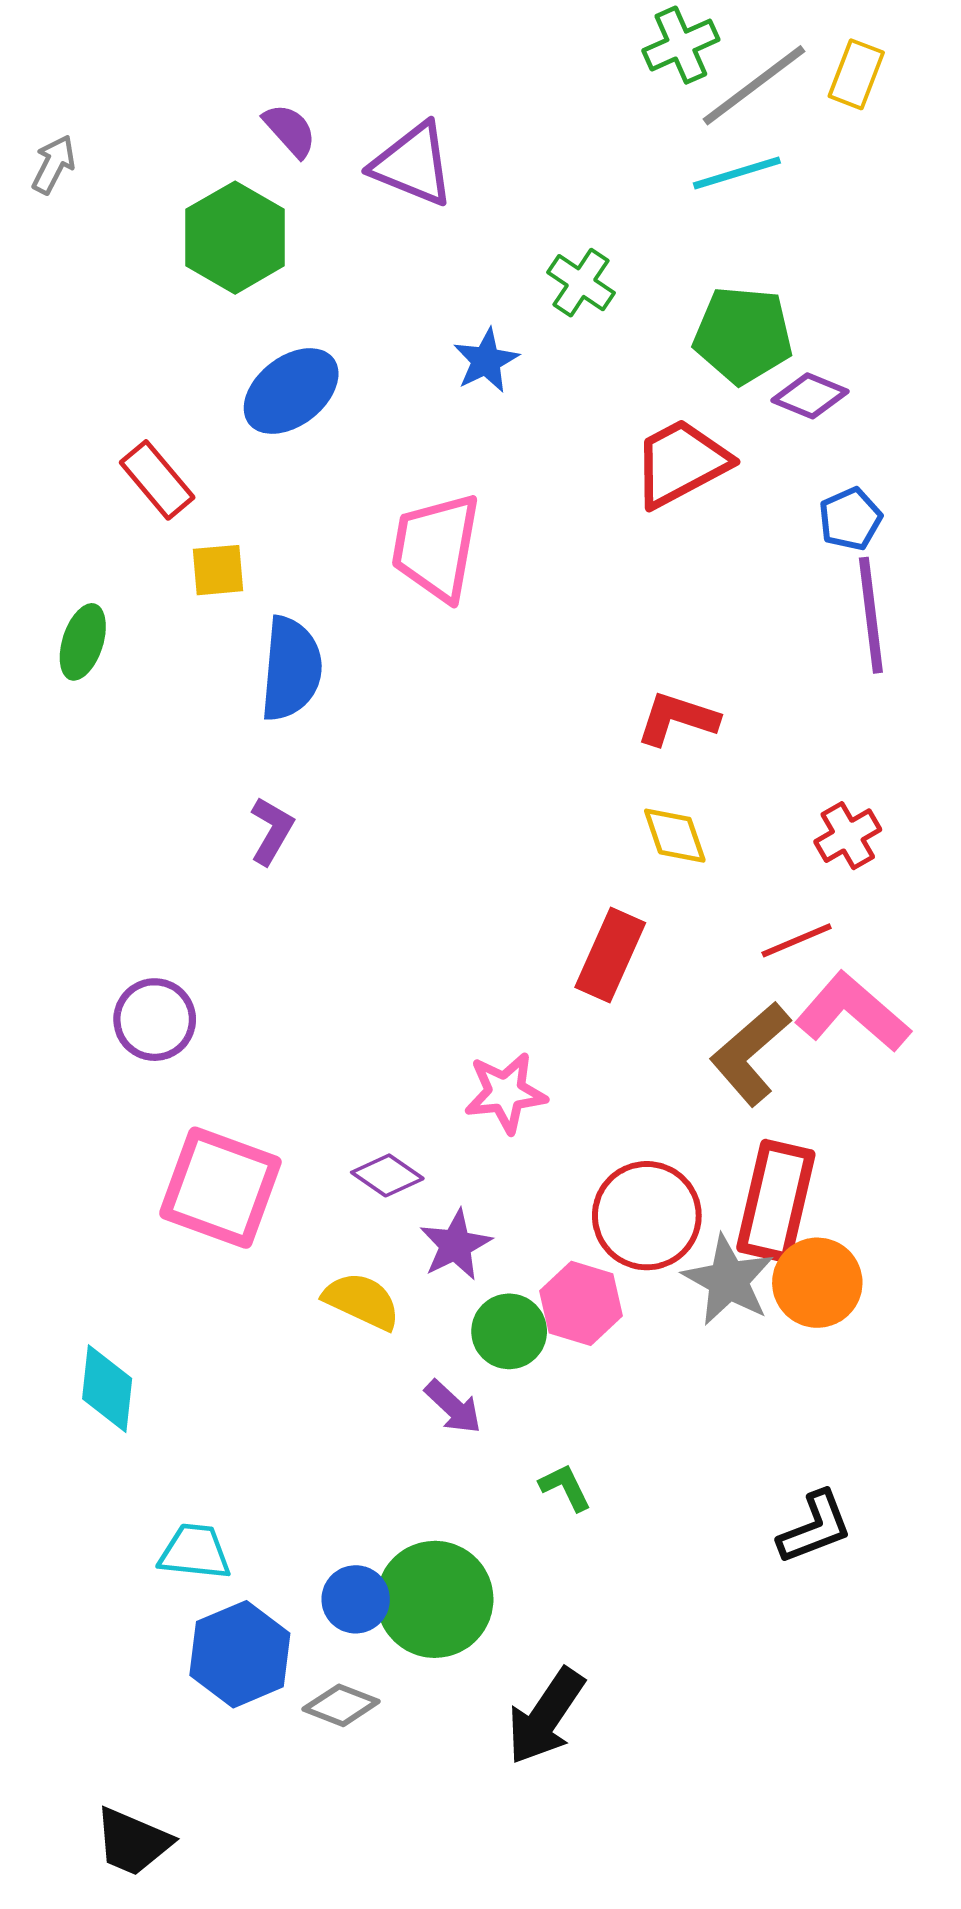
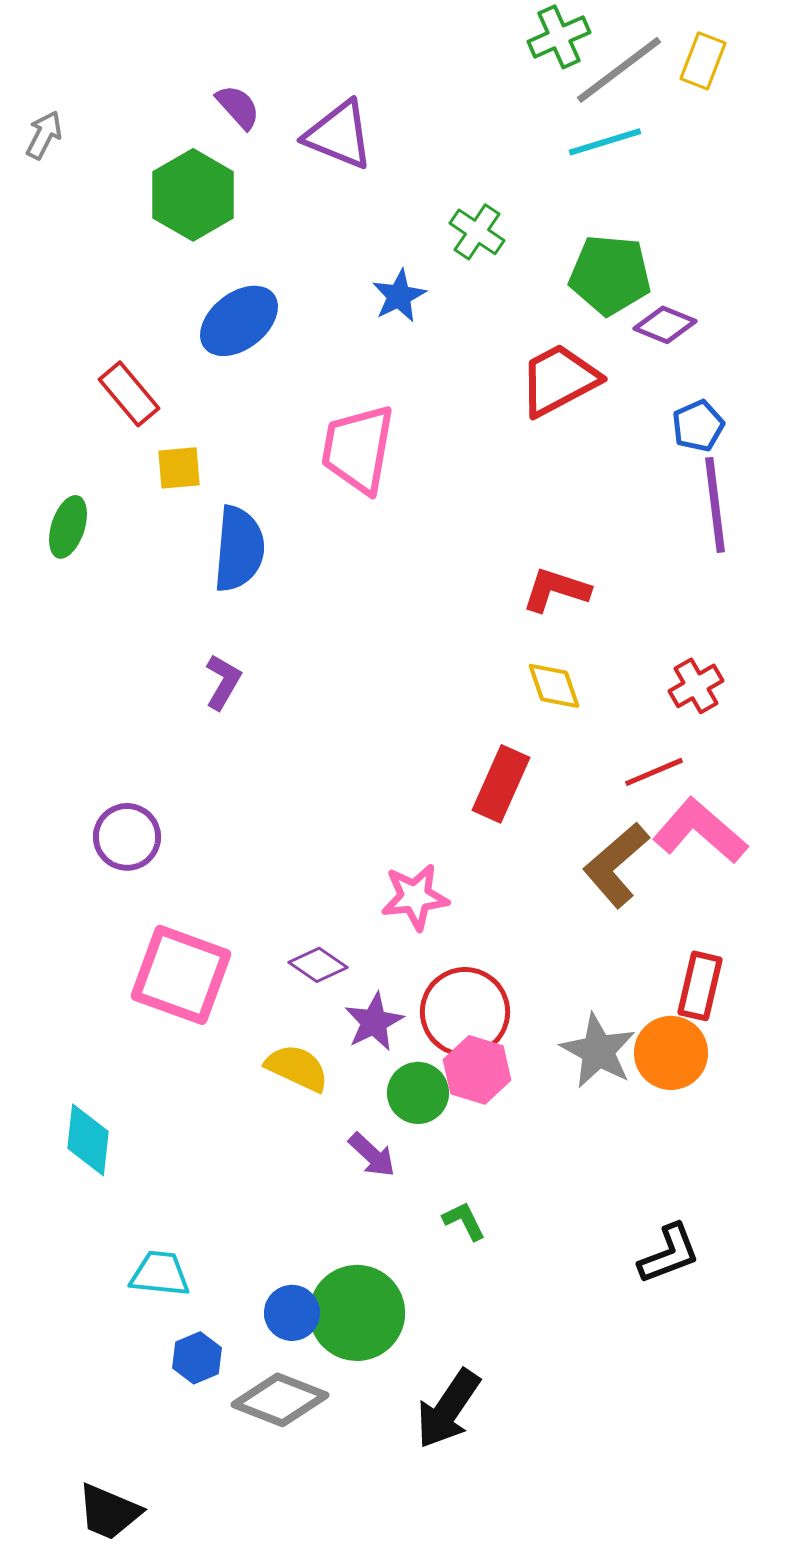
red rectangle: (776, 1201) -> (700, 986), moved, size x0.7
red circle: (647, 1216) -> (465, 1012), moved
blue hexagon: (240, 1654) -> (197, 1358), size x0.6
gray diamond: (341, 1705) -> (280, 1400), size x1.5

